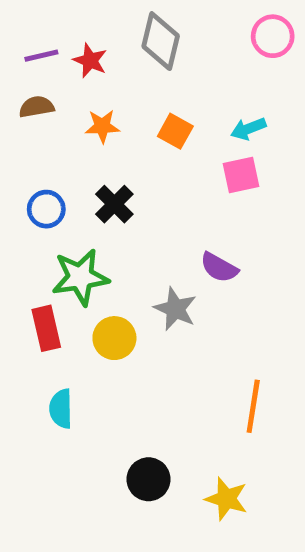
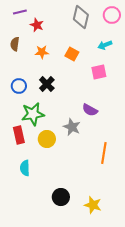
gray diamond: (161, 41) -> (81, 17), moved
purple line: (41, 56) -> (20, 12), moved
brown semicircle: (37, 107) -> (15, 44), turned -72
cyan arrow: (248, 129) -> (105, 45), moved
orange line: (253, 406) -> (104, 153), moved

